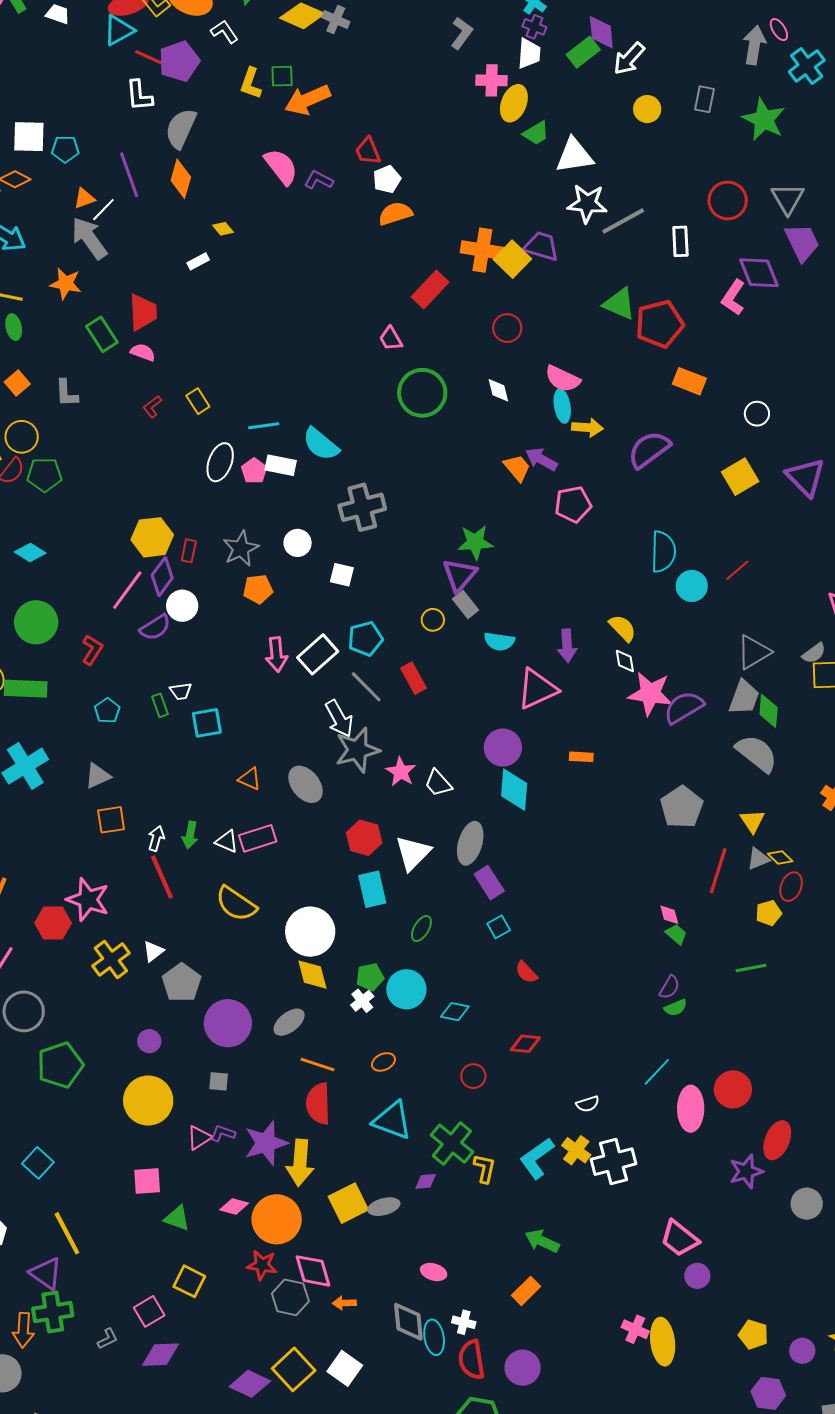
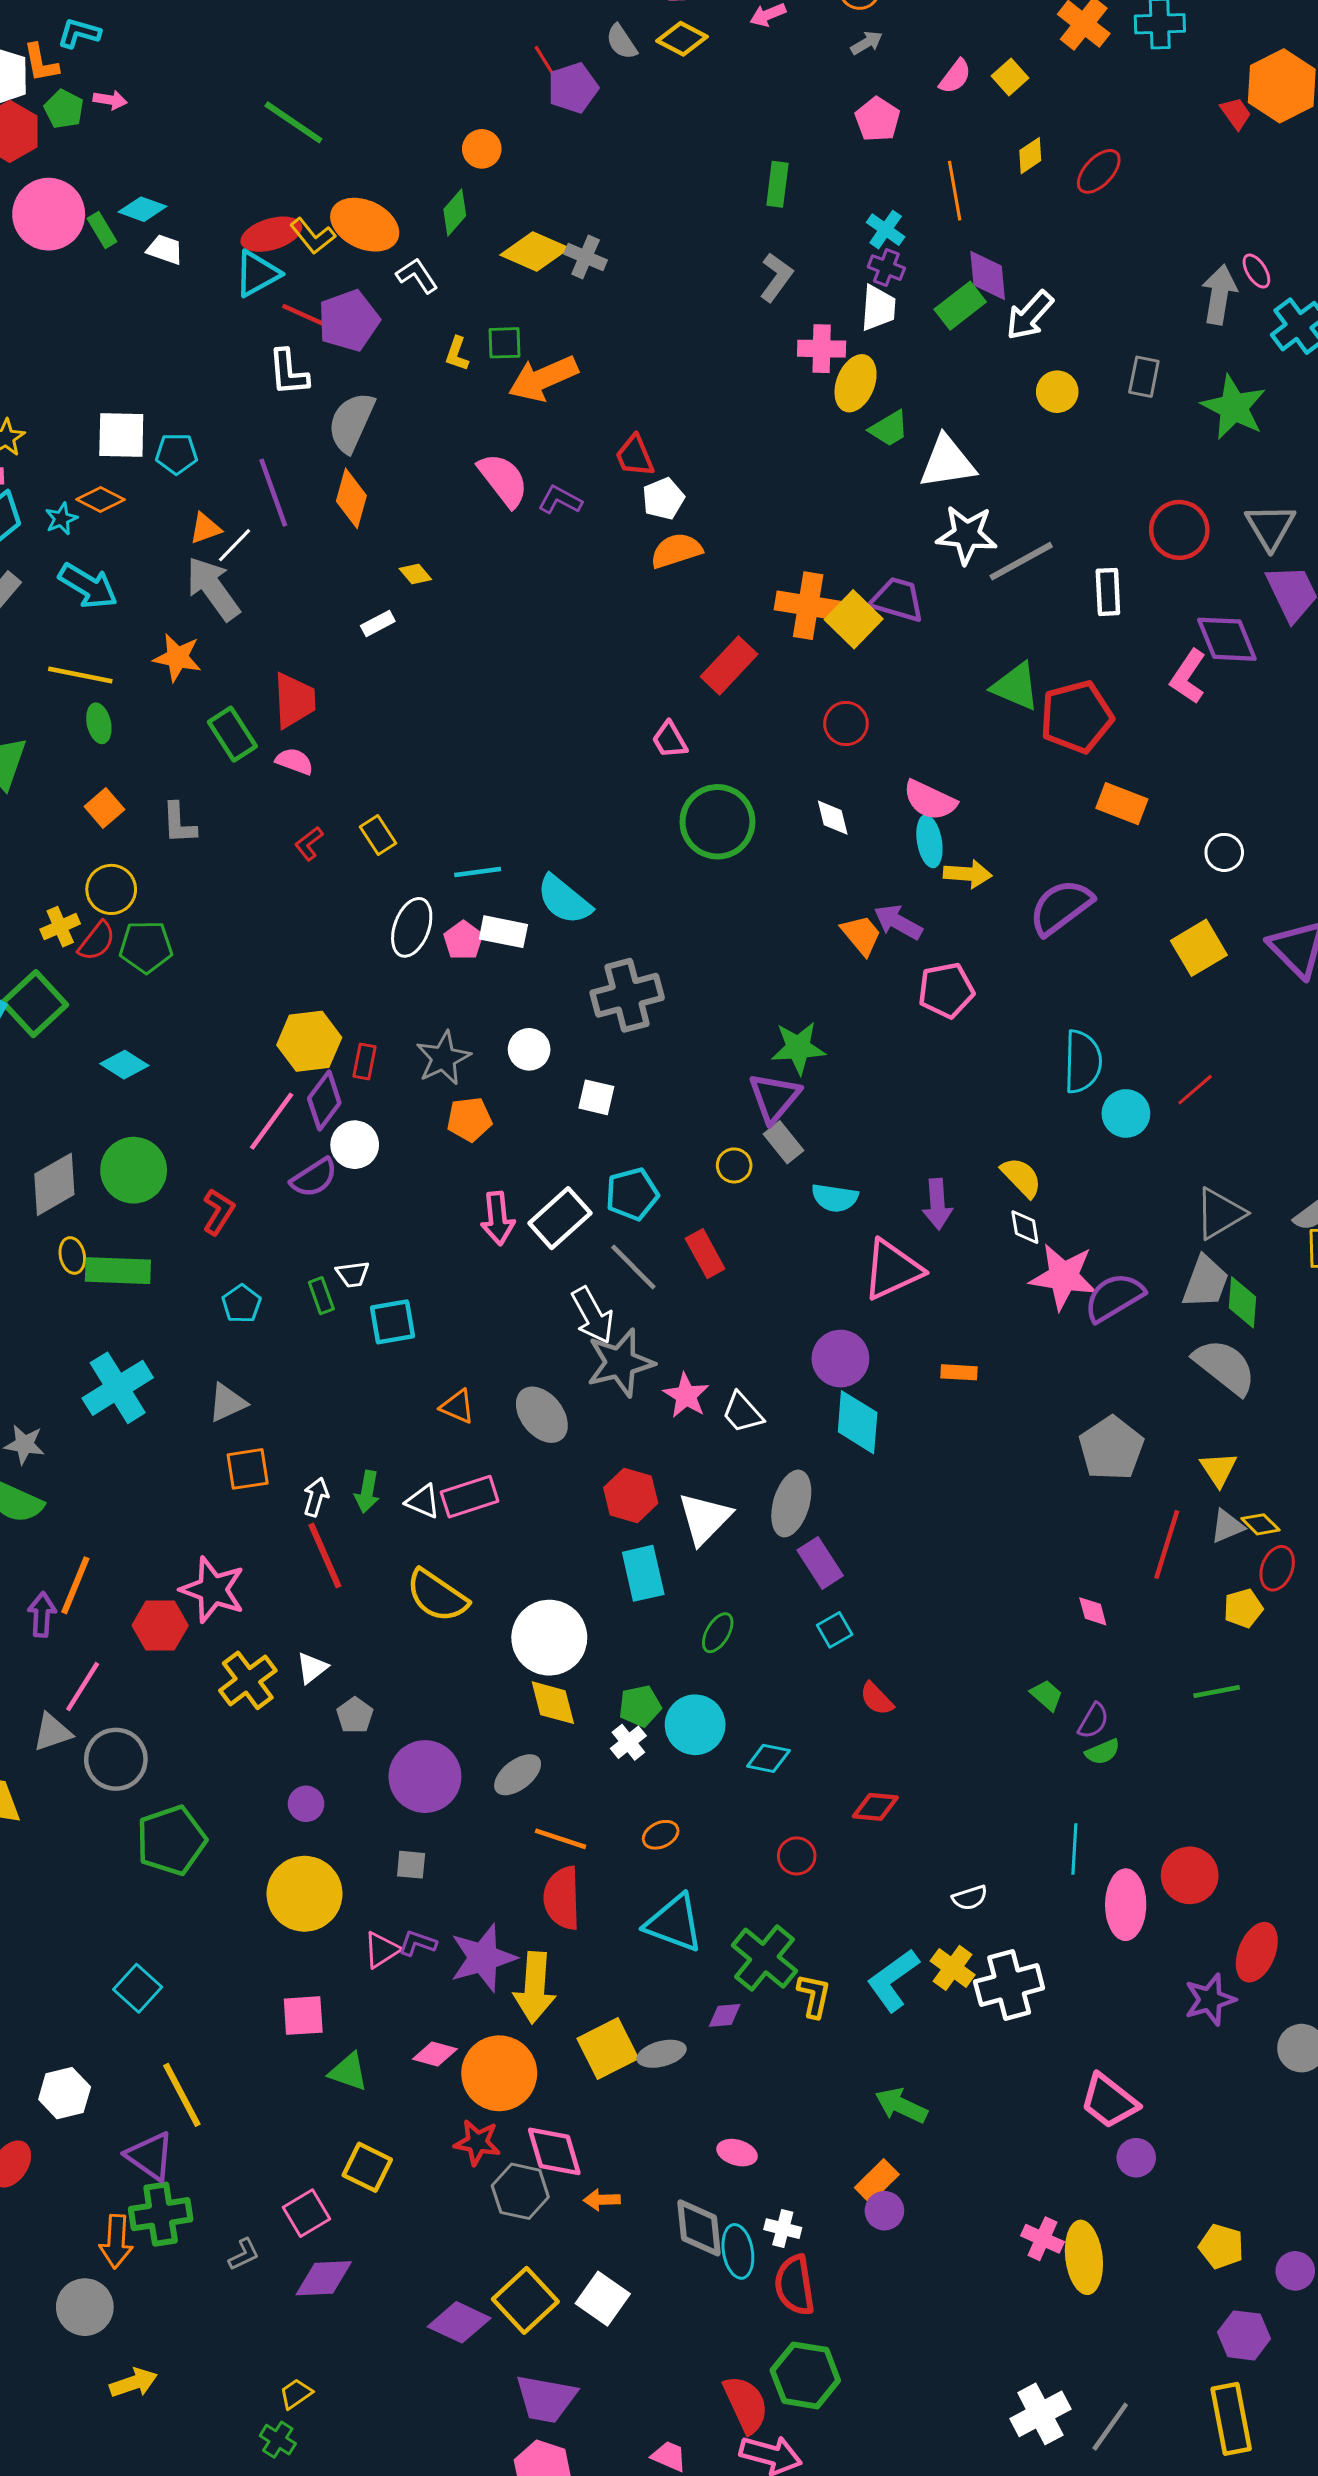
yellow L-shape: (251, 83) -> (457, 354), size x0.7
green trapezoid: (676, 934) -> (1047, 1695), moved
gray pentagon: (182, 983) -> (355, 1715), size x0.6
cyan line: (657, 1072) -> (1074, 1849), turned -40
purple circle: (523, 1368) -> (884, 2211), moved, size x0.7

